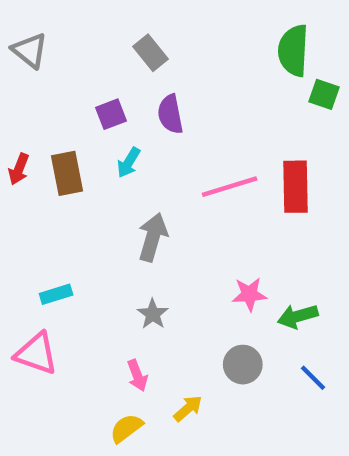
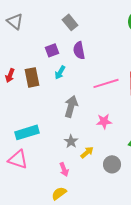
cyan rectangle: (56, 294) -> (27, 132), size x1.6
pink star: (249, 294) -> (104, 121), moved
yellow arrow: (188, 408) -> (87, 152), moved

